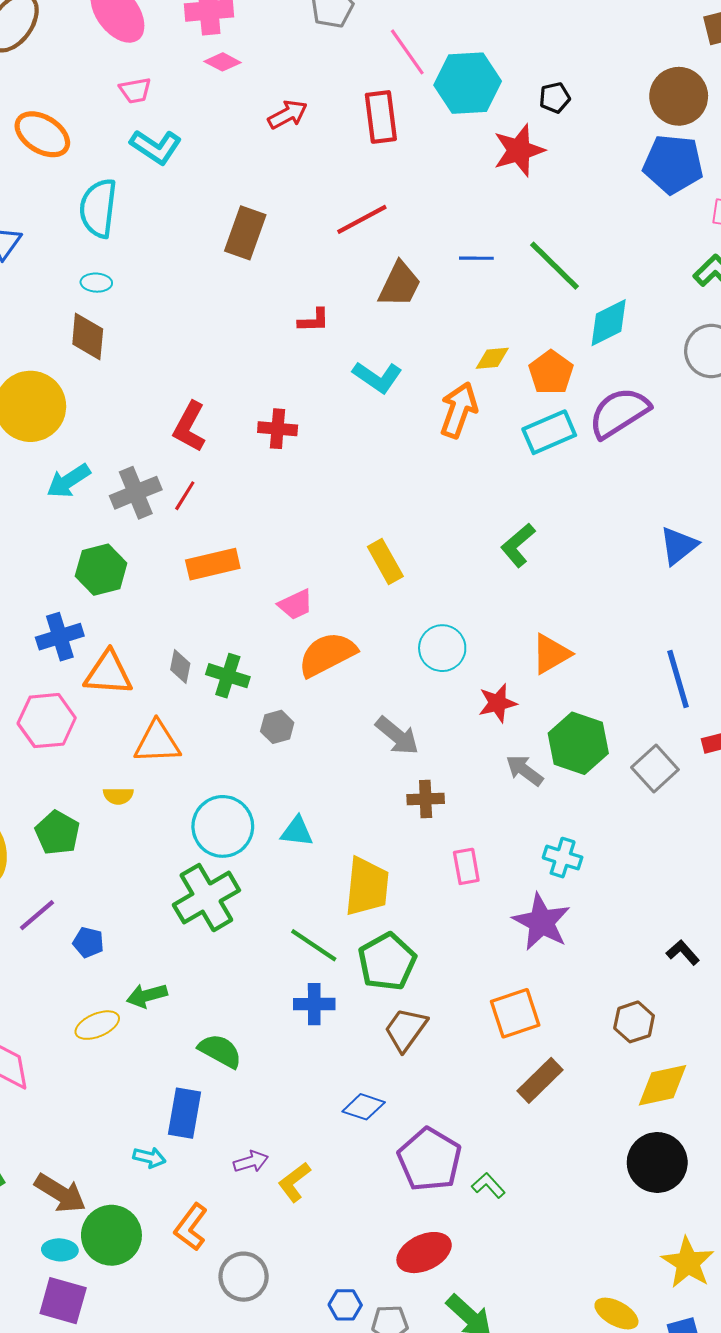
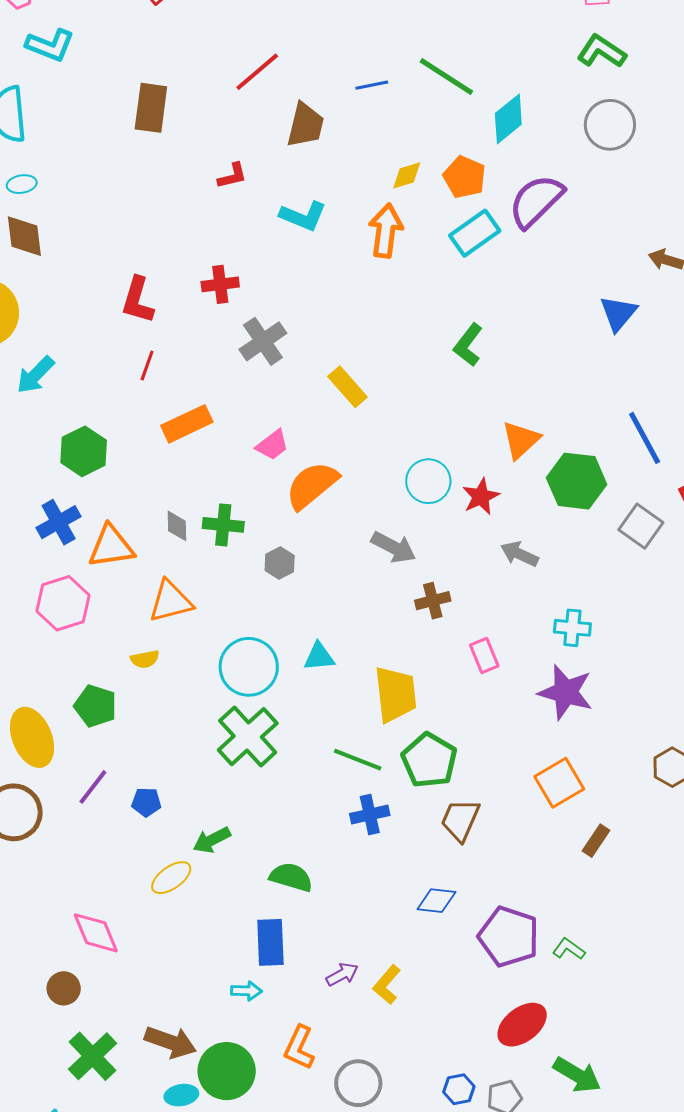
gray cross: (136, 493) -> (263, 341), moved
cyan circle: (442, 648) -> (428, 481), moved
green hexagon: (578, 743) -> (577, 481), moved
brown rectangle: (540, 1080) -> (596, 841), size x0.7

